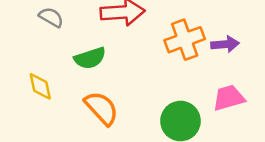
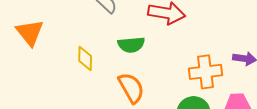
orange cross: (185, 40) -> (205, 72), moved

